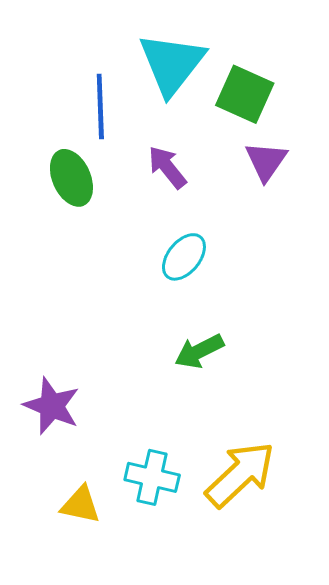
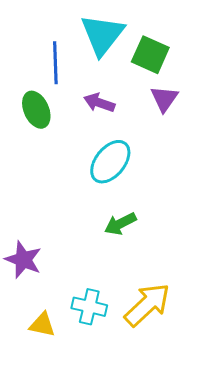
purple arrow: (167, 167) -> (99, 103), turned -32
cyan ellipse: (184, 257) -> (110, 162), size x1.4

